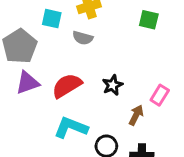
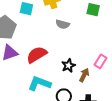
gray semicircle: (83, 38) -> (63, 24), moved
black star: (113, 85) -> (68, 66), moved

